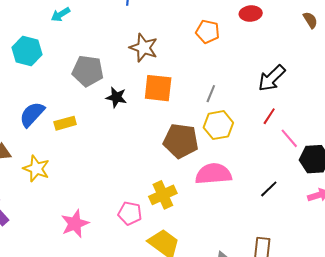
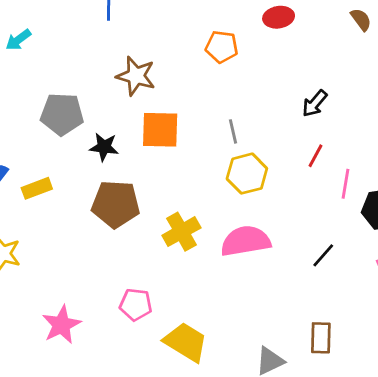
black arrow: (272, 78) -> (315, 103), size x0.7
gray line: (211, 94) -> (233, 131), turned -30
pink line: (289, 138) -> (345, 184), turned 55
brown pentagon: (181, 141) -> (116, 204), moved
yellow cross: (163, 195) -> (181, 232), moved

